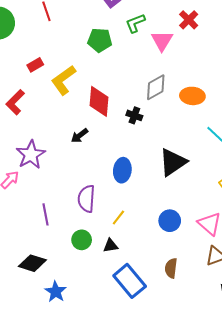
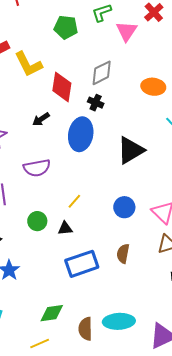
yellow L-shape: (64, 80) -> (28, 64), turned -84
gray diamond: (156, 87) -> (102, 73), moved
blue ellipse: (122, 170) -> (81, 134), moved, size x1.4
purple semicircle: (86, 199) -> (37, 168), moved, turned -108
blue rectangle: (130, 281) -> (82, 264), turned -72

